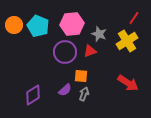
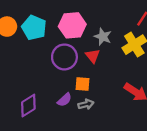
red triangle: (90, 51) -> (93, 56), turned -48
gray arrow: (84, 94) -> (86, 104), turned 56

